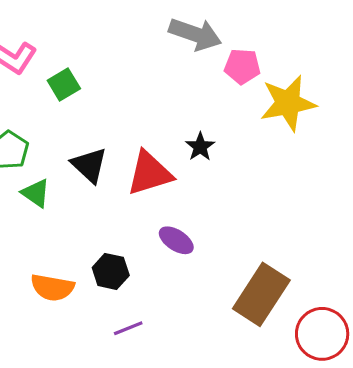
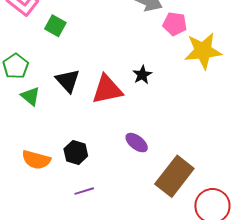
green square: (64, 85) -> (55, 26), turned -35
purple ellipse: (176, 240) -> (137, 143), moved

